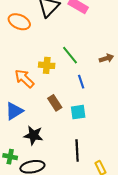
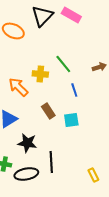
black line: (77, 151) -> (51, 162), moved

